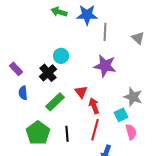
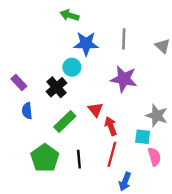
blue star: (87, 15) -> (86, 44), moved
cyan square: (121, 115) -> (143, 137), turned 32

